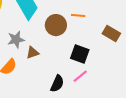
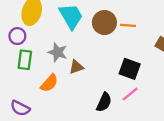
brown circle: (56, 25) -> (104, 23), moved
gray star: (16, 40) -> (58, 52), turned 30

